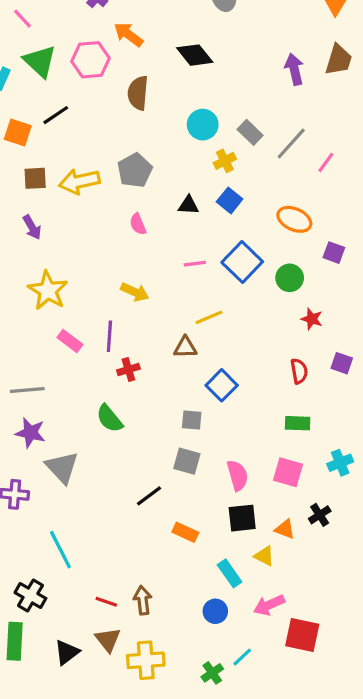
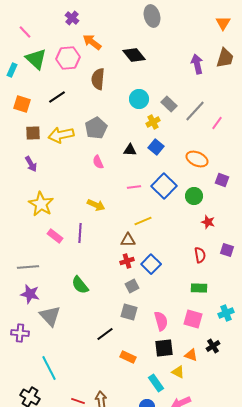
black line: (56, 115) -> (57, 97), moved
red cross: (128, 369) -> (127, 261), moved
gray square: (192, 420) -> (132, 286), turned -32

